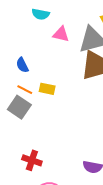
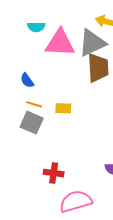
pink triangle: (61, 34) -> (60, 43), size x1.8
yellow rectangle: (47, 89) -> (63, 108), moved

